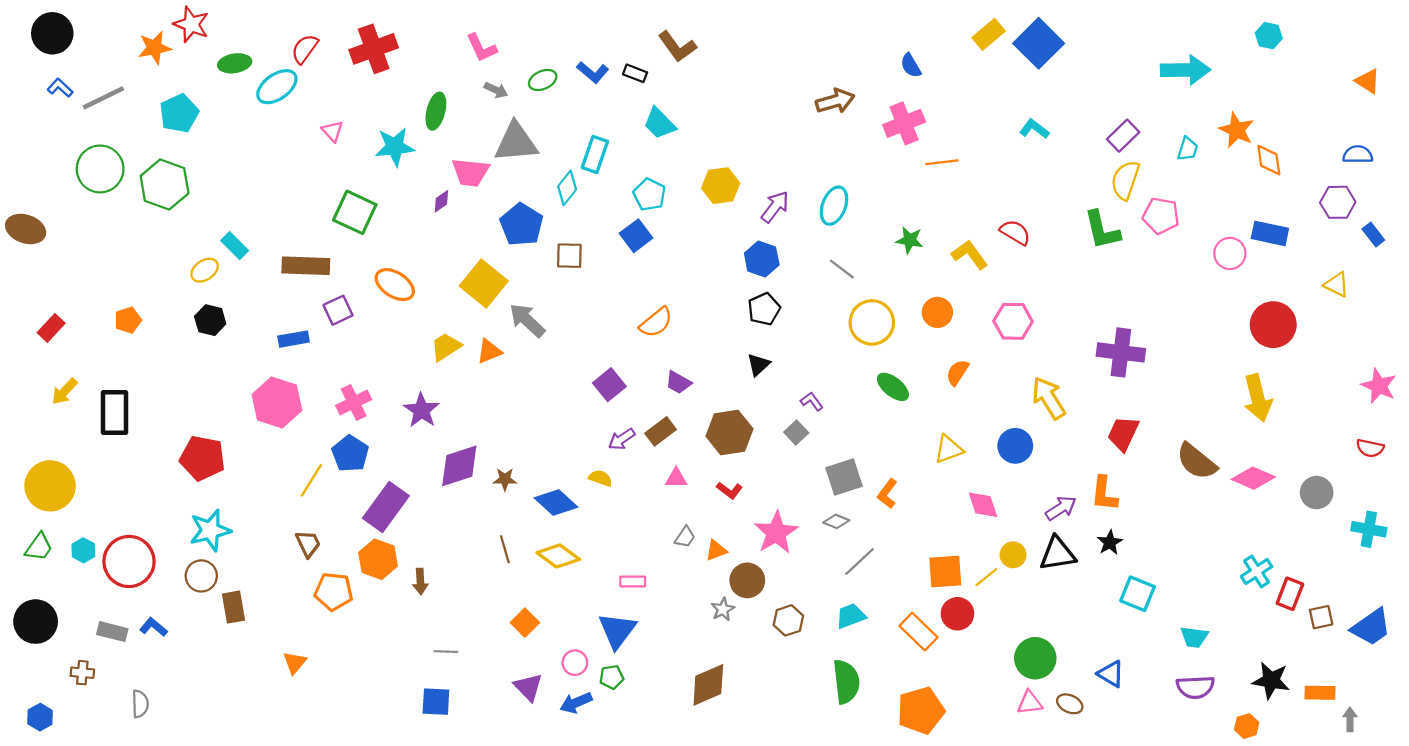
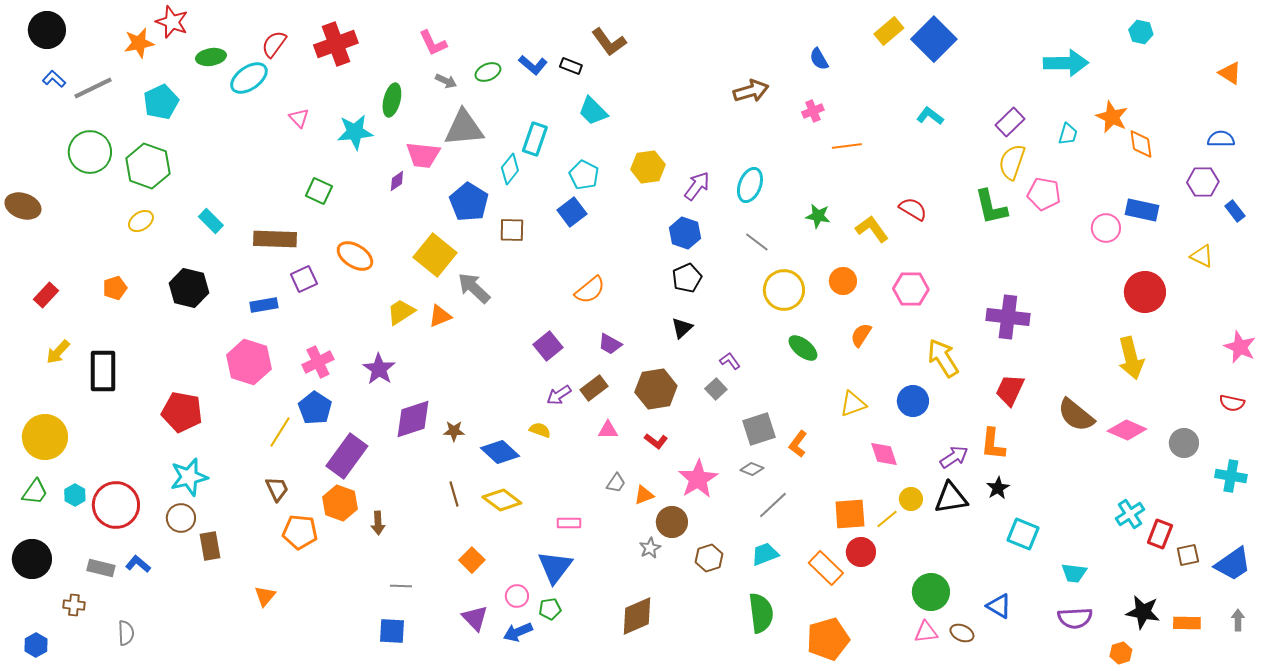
pink cross: (904, 123) -> (813, 111), size x0.6
green square: (355, 212) -> (319, 191), size x0.7
yellow ellipse: (205, 270) -> (141, 221), moved
black hexagon: (210, 320) -> (189, 288), size x1.4
gray arrow: (1350, 719) -> (1238, 620), moved

